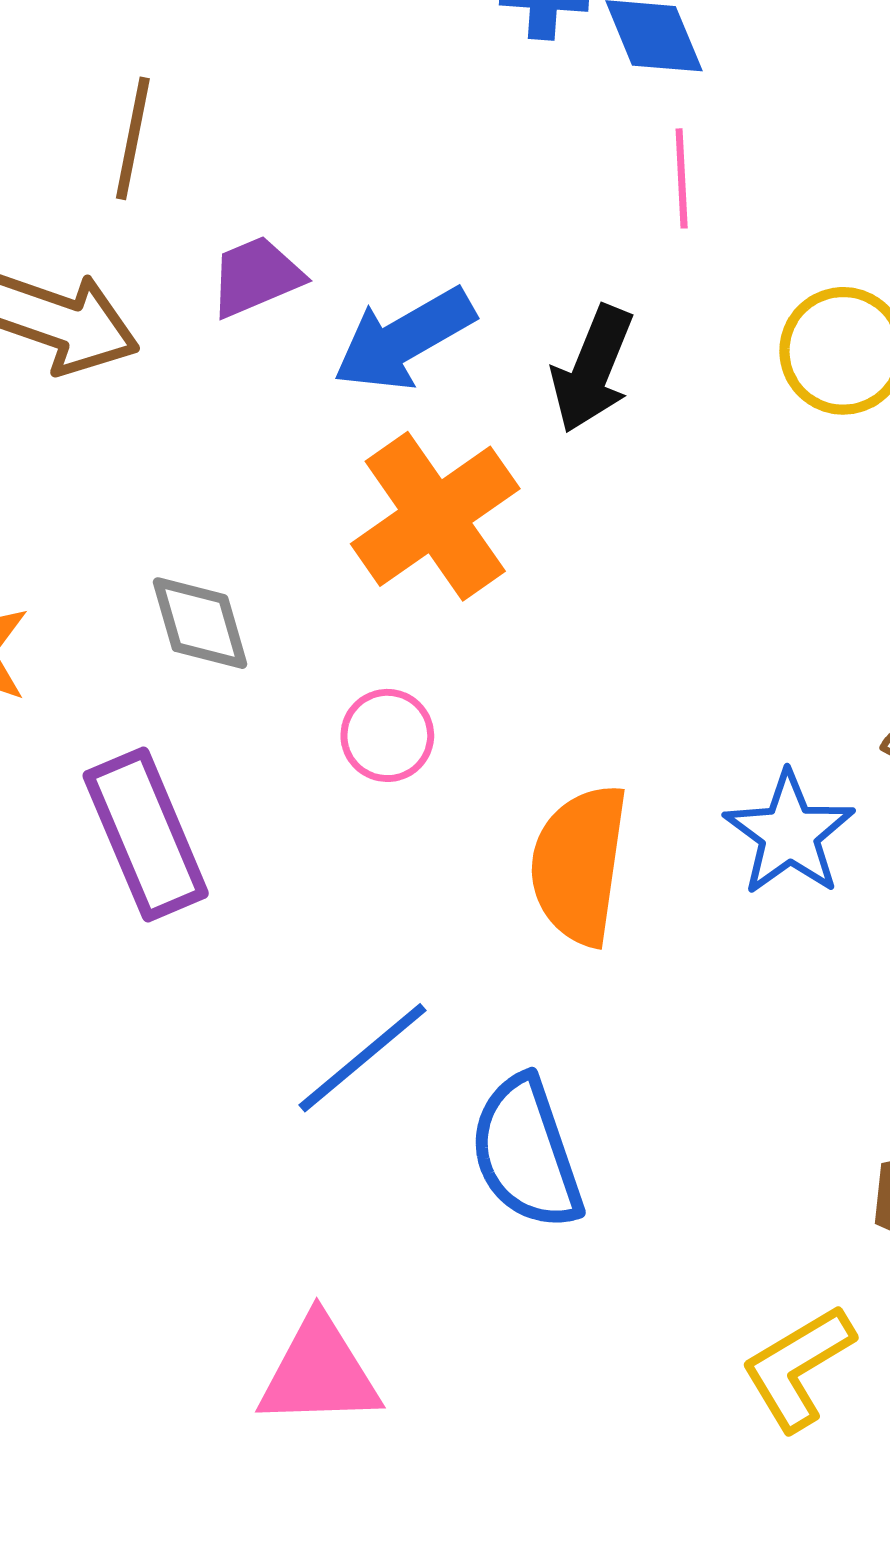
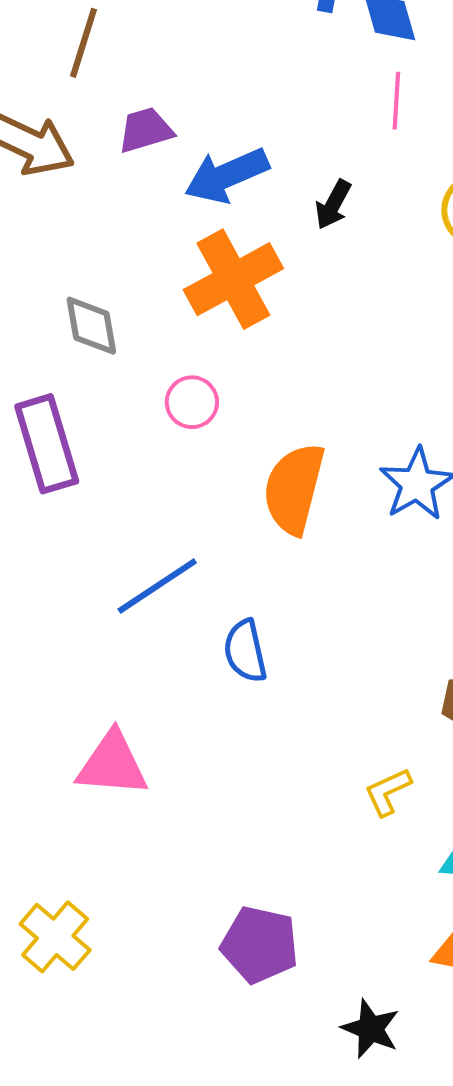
black arrow: (592, 369) -> (333, 205), size x0.7
blue semicircle: (526, 1153) -> (245, 651), size x0.7
yellow L-shape: (798, 1368) -> (388, 792), size x0.7

